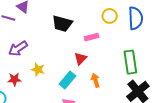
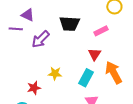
purple arrow: (18, 49) -> (41, 39), moved
orange arrow: (95, 80) -> (114, 72), size x1.6

